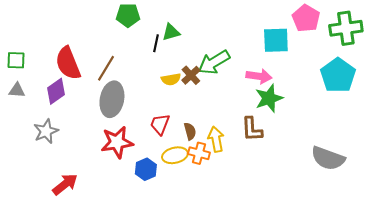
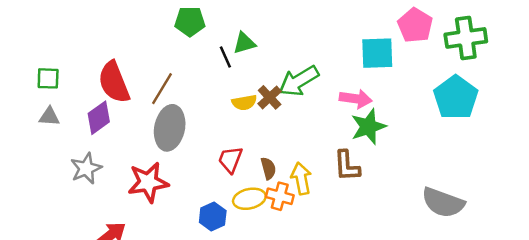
black line: (156, 43) -> (225, 57), turned -36
red star: (117, 142) -> (148, 182), moved

